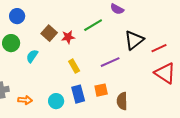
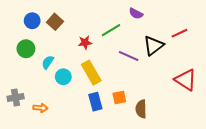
brown square: (49, 33) -> (55, 22), moved
red line: (159, 48) -> (179, 33), moved
purple line: (110, 62) -> (129, 56), moved, turned 48
yellow rectangle: (74, 66) -> (91, 73), size x1.6
cyan circle: (56, 101) -> (63, 77), moved

